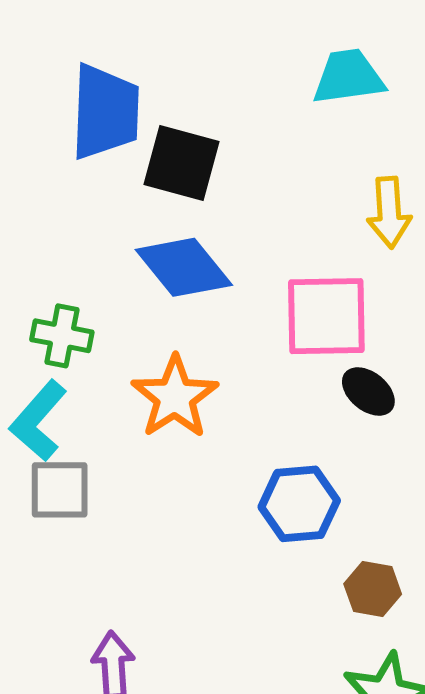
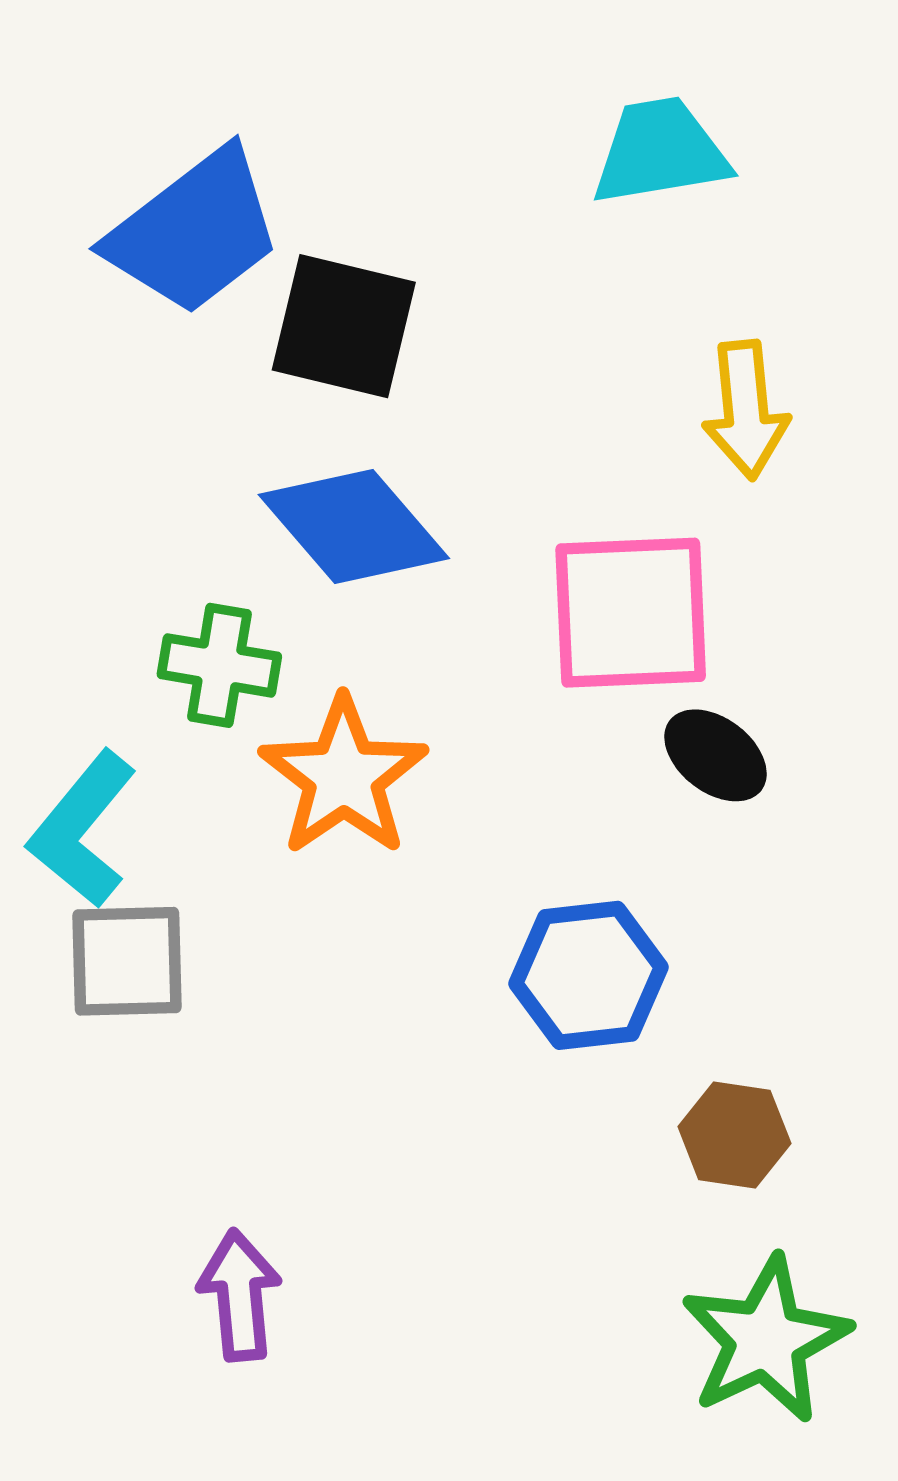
blue trapezoid: (105, 112) -> (194, 232), turned 52
green cross: (62, 336) -> (219, 665), moved

